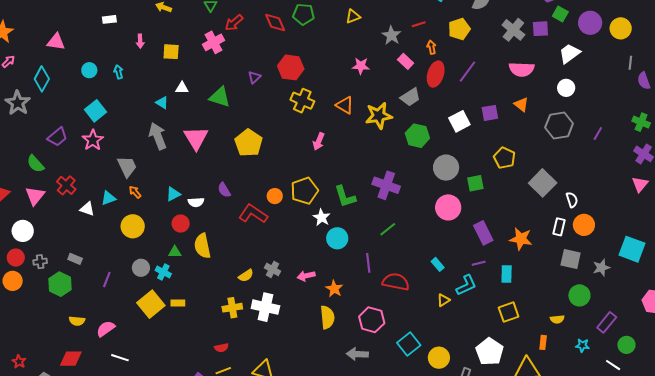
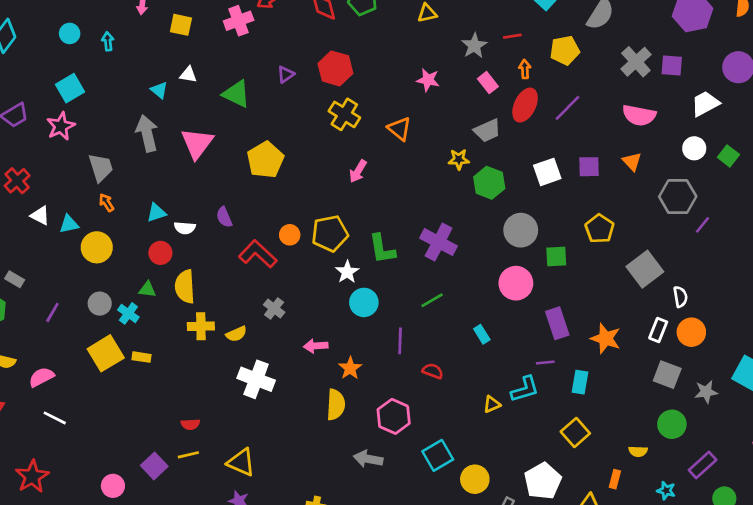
green square: (560, 14) -> (728, 156), moved
yellow star: (379, 116) -> (459, 159), moved, size x0.6
purple line: (598, 134) -> (702, 225), moved
cyan triangle: (108, 198) -> (69, 224), moved
cyan rectangle: (438, 264) -> (482, 334), moved
gray cross: (272, 269) -> (274, 308), moved
red semicircle: (396, 282) -> (433, 371), size x0.6
yellow cross: (232, 308) -> (201, 326), moved
yellow square: (509, 312) -> (575, 433), turned -30

